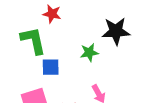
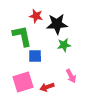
black star: (116, 31) -> (57, 24), moved

